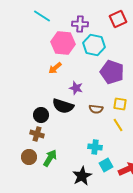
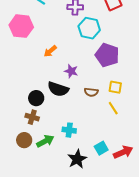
pink hexagon: (63, 43) -> (21, 26), moved
cyan cross: (95, 147) -> (69, 130), moved
green arrow: (50, 158) -> (45, 141), turned 30

